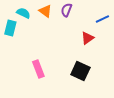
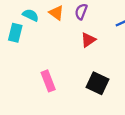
red triangle: (87, 38) -> (88, 40), moved

